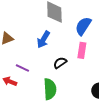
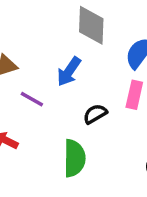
purple line: (22, 68) -> (32, 99), moved

